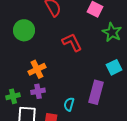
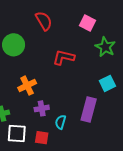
red L-shape: (72, 42) -> (64, 57), turned -50
purple cross: (38, 91) -> (42, 108), moved

